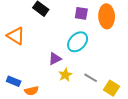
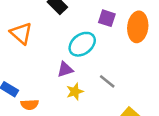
cyan ellipse: (78, 42) -> (82, 44), moved
gray line: (91, 78) -> (107, 81), moved

